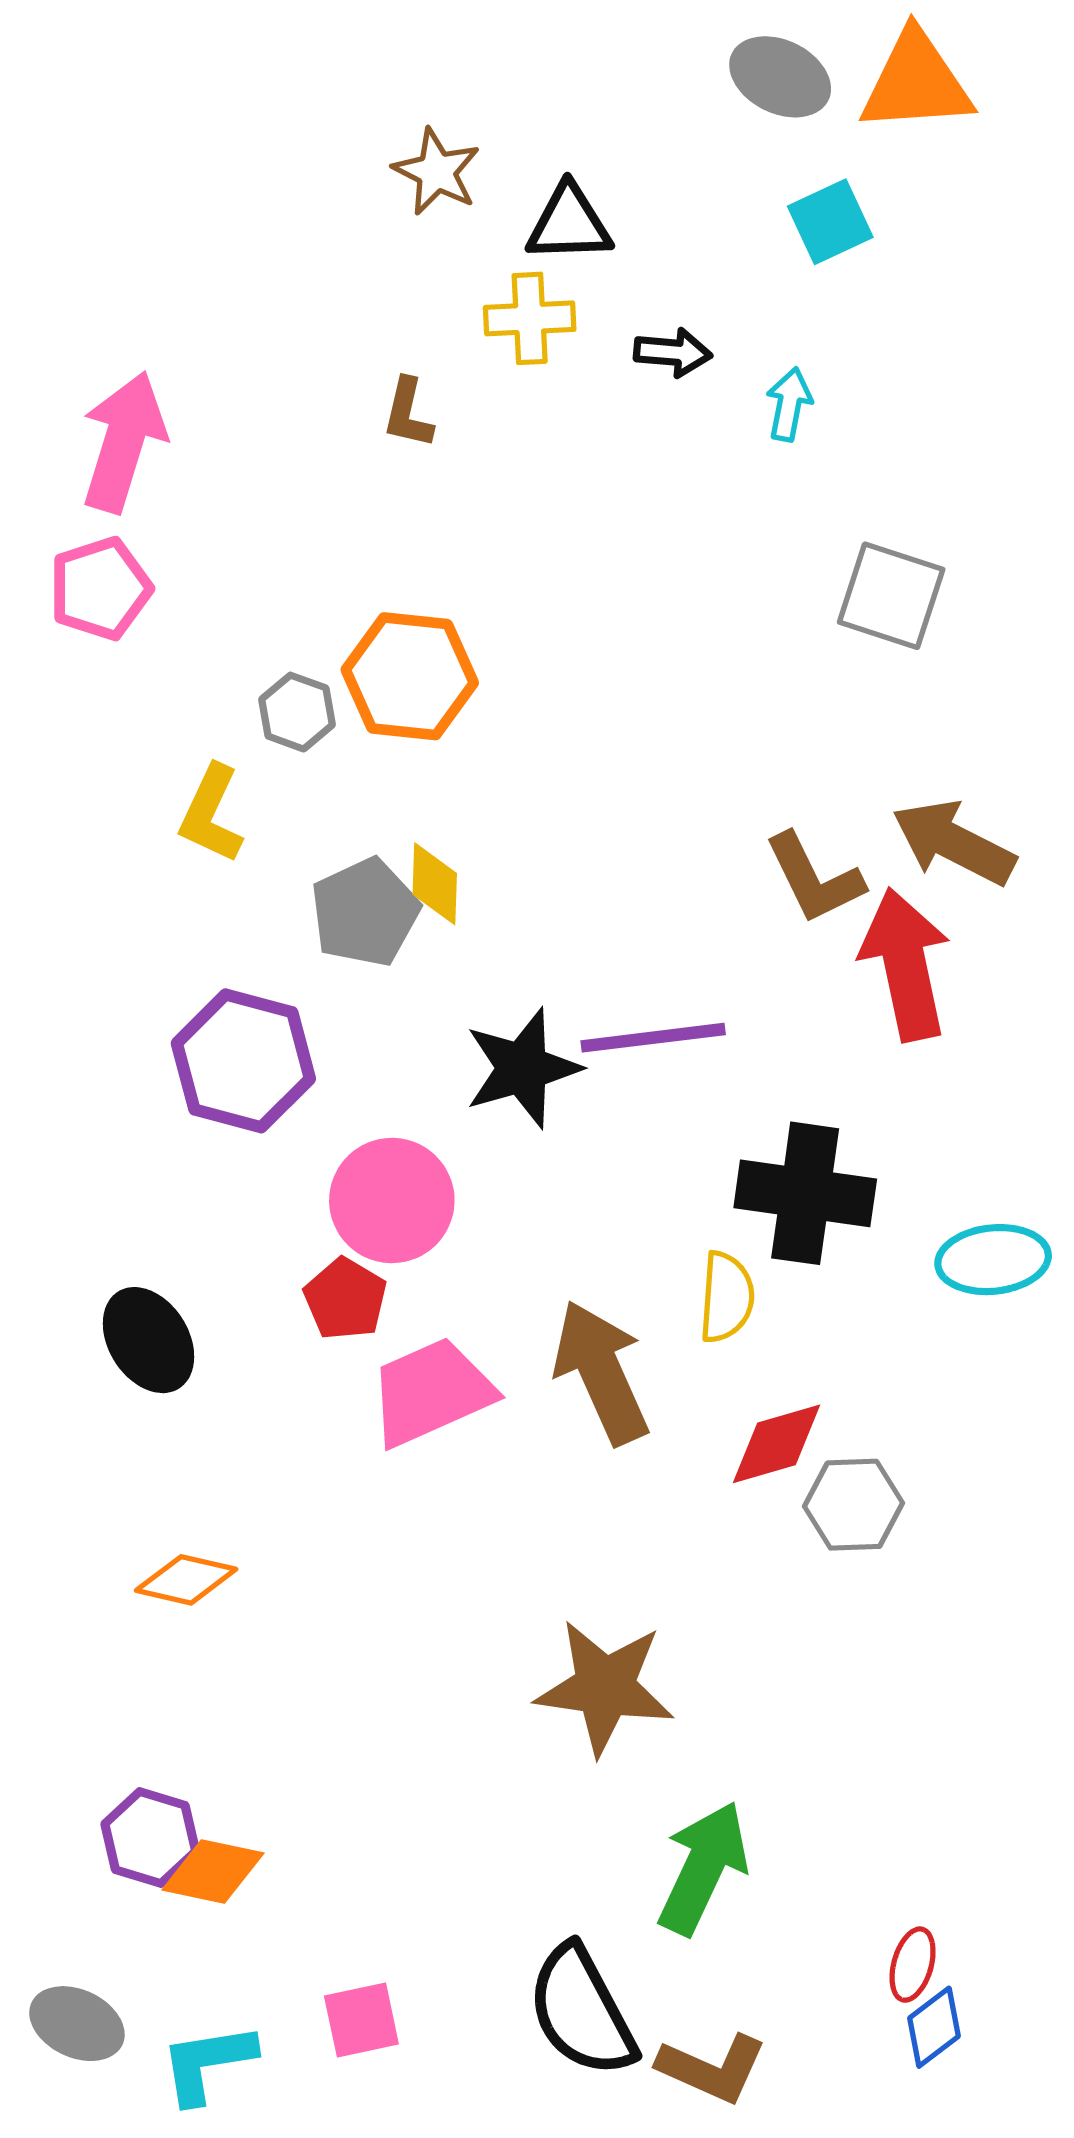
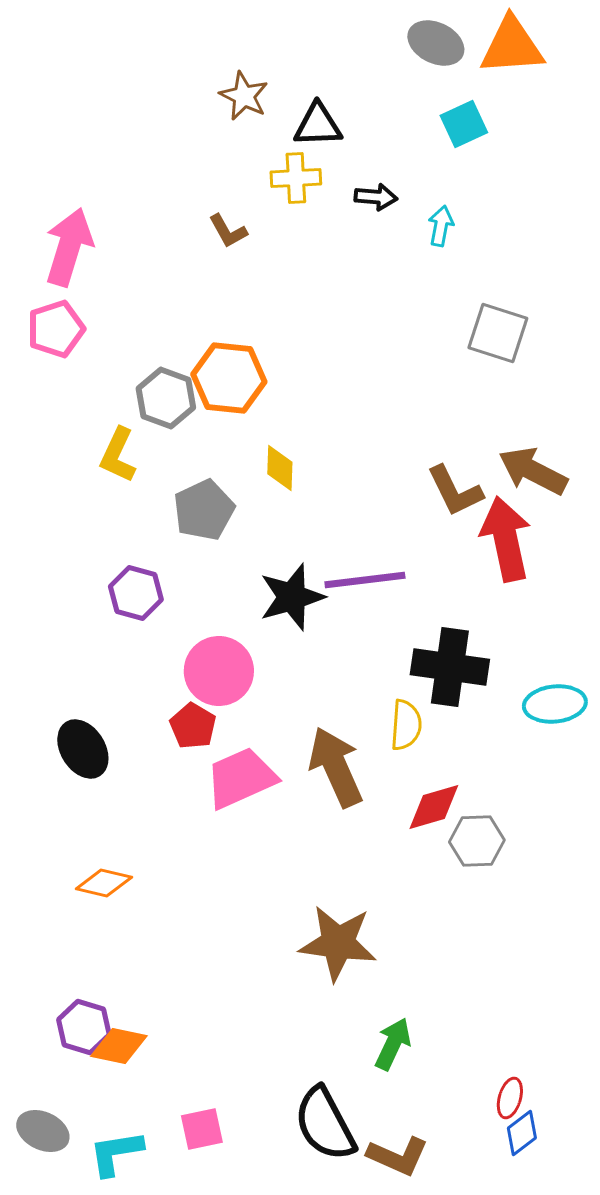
brown L-shape: (408, 413) -> (228, 231), turned -42
gray hexagon: (297, 712) -> (166, 398), size x1.4
yellow diamond: (435, 884) -> (280, 468), moved
purple hexagon: (243, 1061) -> (136, 593), size x0.7
green arrow: (703, 1868) -> (393, 1044), size x0.7

